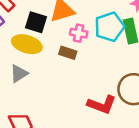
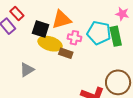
cyan pentagon: (109, 27) -> (99, 33), turned 30
yellow ellipse: (27, 44) -> (50, 44), moved

